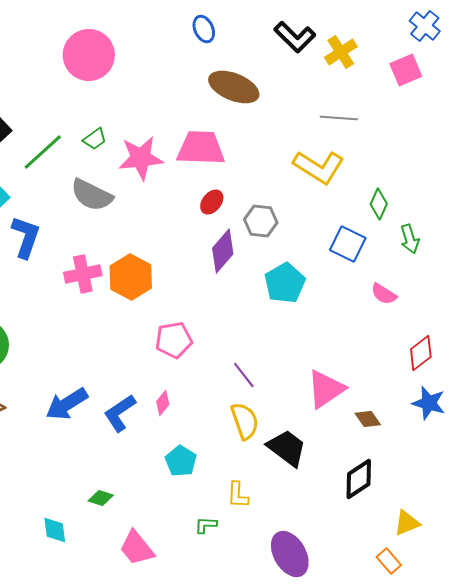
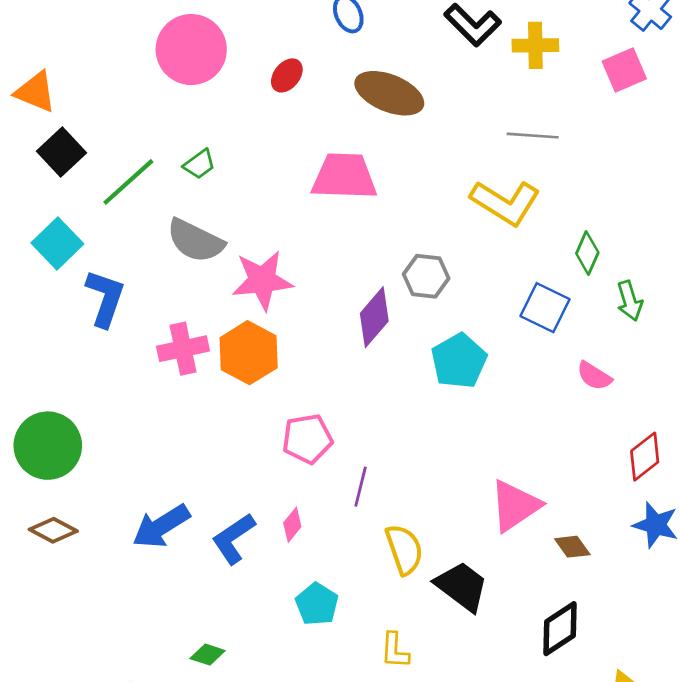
yellow cross: (341, 52) -> (535, 45), turned 32
pink star: (141, 158) -> (262, 280), moved
red ellipse: (212, 202) -> (287, 75), moved
purple line: (244, 375) -> (361, 487), moved, turned 52

